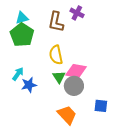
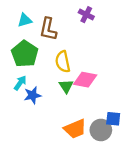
brown L-shape: (56, 22) -> (48, 29), moved
green pentagon: (22, 35) -> (25, 54), moved
gray circle: (74, 86) -> (101, 130), moved
orange trapezoid: (67, 115) -> (75, 129), turned 110

